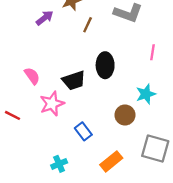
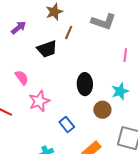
purple arrow: (45, 18) -> (19, 28), moved
black ellipse: (105, 65) -> (85, 84), moved
black trapezoid: (74, 80) -> (47, 49), moved

